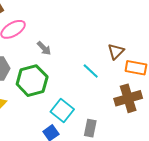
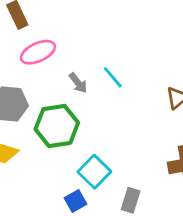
cyan line: (91, 71) -> (113, 77), moved

